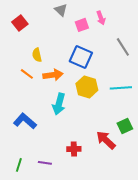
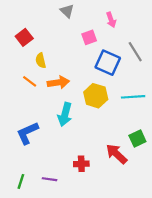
red square: (20, 23) -> (24, 37), moved
pink square: (82, 25) -> (89, 37), moved
blue square: (81, 57) -> (108, 63), moved
blue L-shape: (25, 121) -> (27, 133), turned -65

